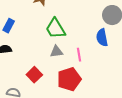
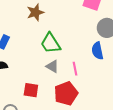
gray triangle: (56, 52) -> (52, 66), turned 40
red square: (34, 75) -> (31, 90), turned -35

